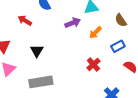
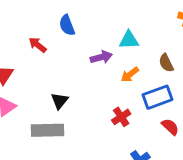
blue rectangle: (118, 46) -> (157, 97), size x1.5
black triangle: (37, 51) -> (59, 101), moved

